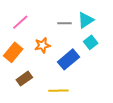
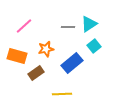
orange rectangle: (13, 52) -> (17, 56), turned 66
brown rectangle: (24, 79) -> (36, 73), moved

